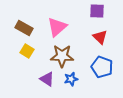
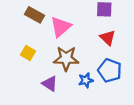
brown rectangle: (24, 28) -> (35, 15), moved
blue star: (71, 79) -> (86, 80), moved

